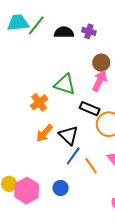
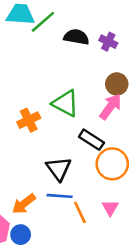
orange arrow: (44, 133) -> (24, 204), moved
blue line: (73, 156) -> (60, 196), turned 48
blue circle: (61, 188) -> (21, 235), moved

